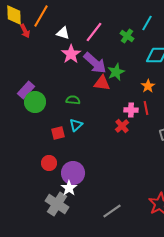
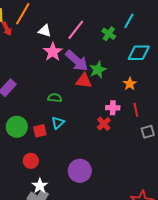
green circle: (35, 102) -> (17, 127), moved
red line: (146, 108) -> (136, 110), moved
purple circle: (73, 173) -> (80, 171), moved
white star: (69, 188) -> (40, 186), moved

